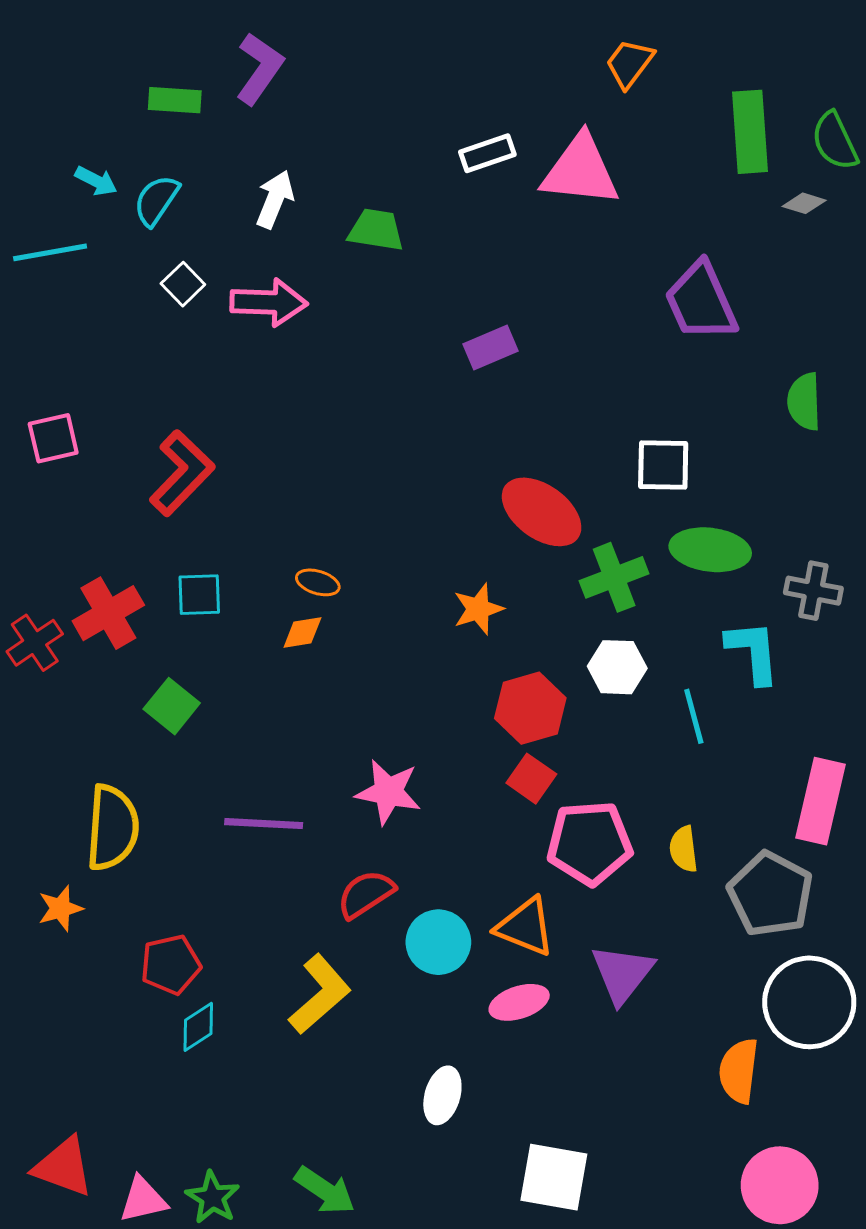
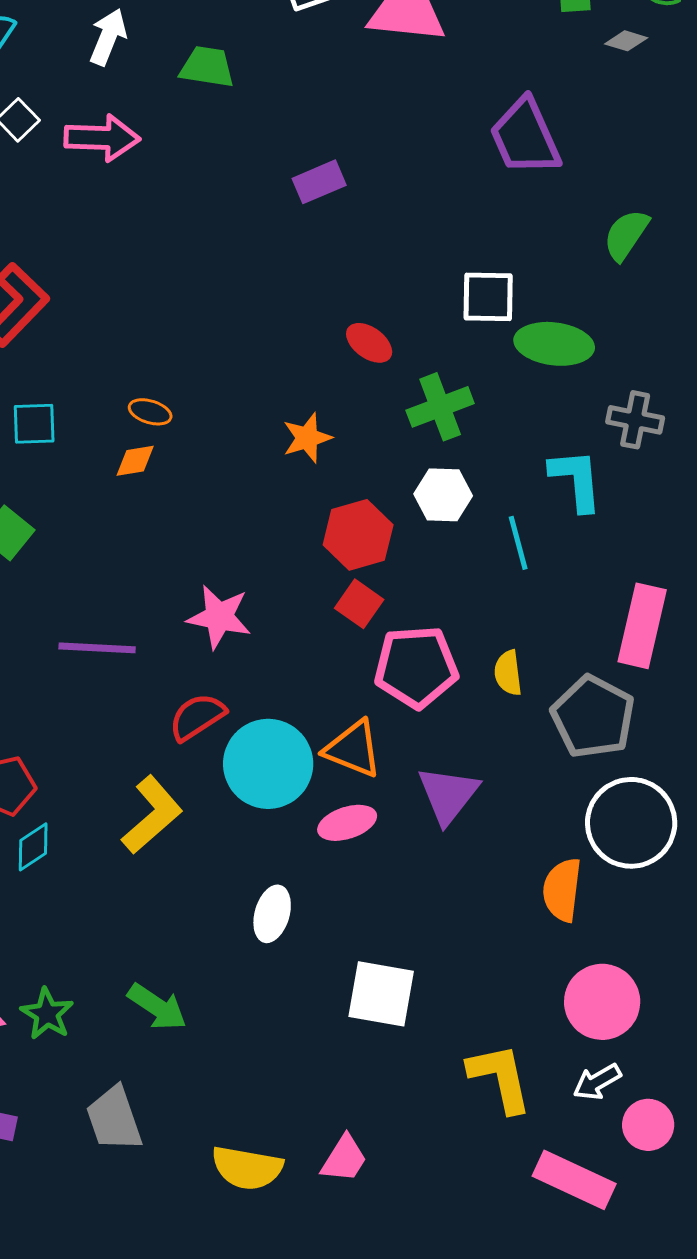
green semicircle: (804, 402) -> (626, 235), turned 36
red ellipse: (542, 512) -> (369, 343), size x0.6
green ellipse: (710, 550) -> (554, 344), moved
cyan circle: (438, 942) -> (268, 764), size x1.4

